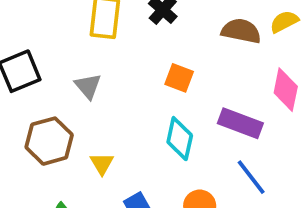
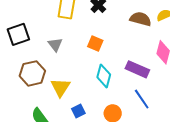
orange square: (179, 78) -> (95, 43), moved
yellow triangle: (102, 164) -> (61, 87), size x1.5

